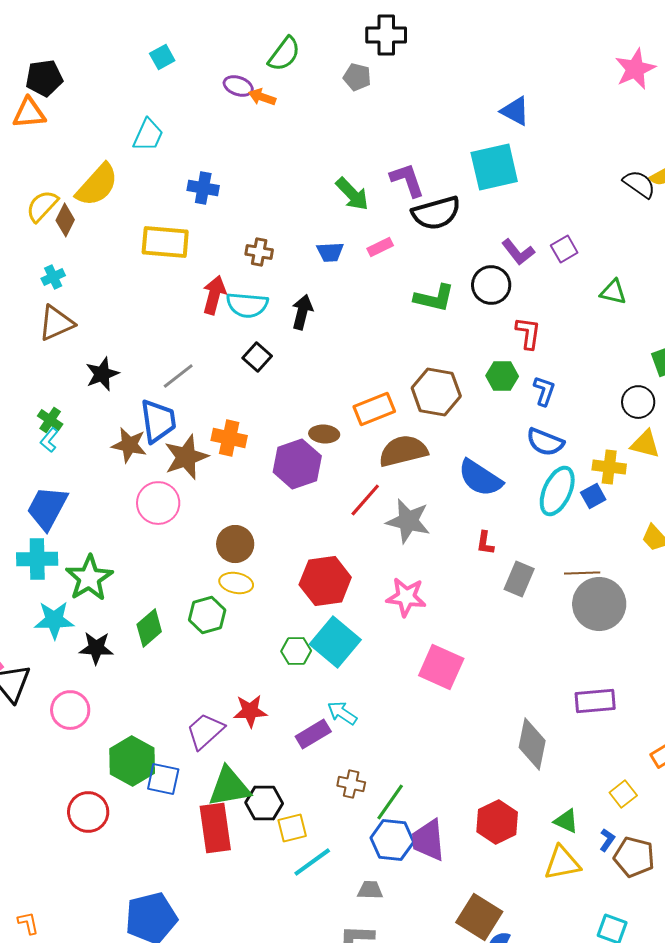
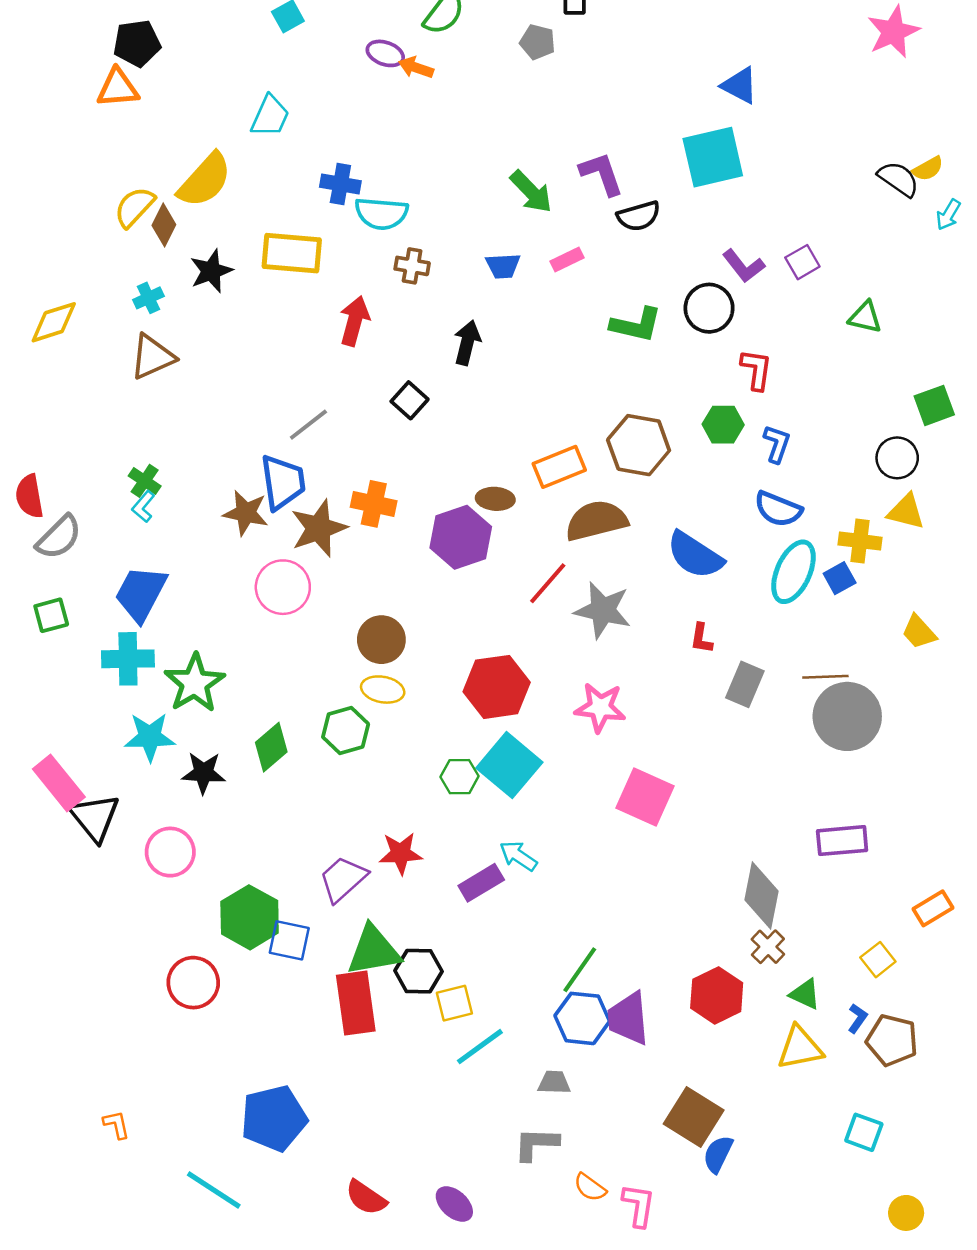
black semicircle: (436, 213) -> (639, 216), size x0.7
cyan semicircle: (247, 305) -> (381, 213), moved
black star: (102, 374) -> (211, 271), moved
brown cross: (351, 784) -> (768, 947), moved, turned 32

